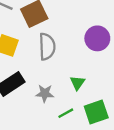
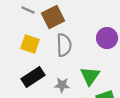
green triangle: (77, 83) -> (90, 76), size x1.5

